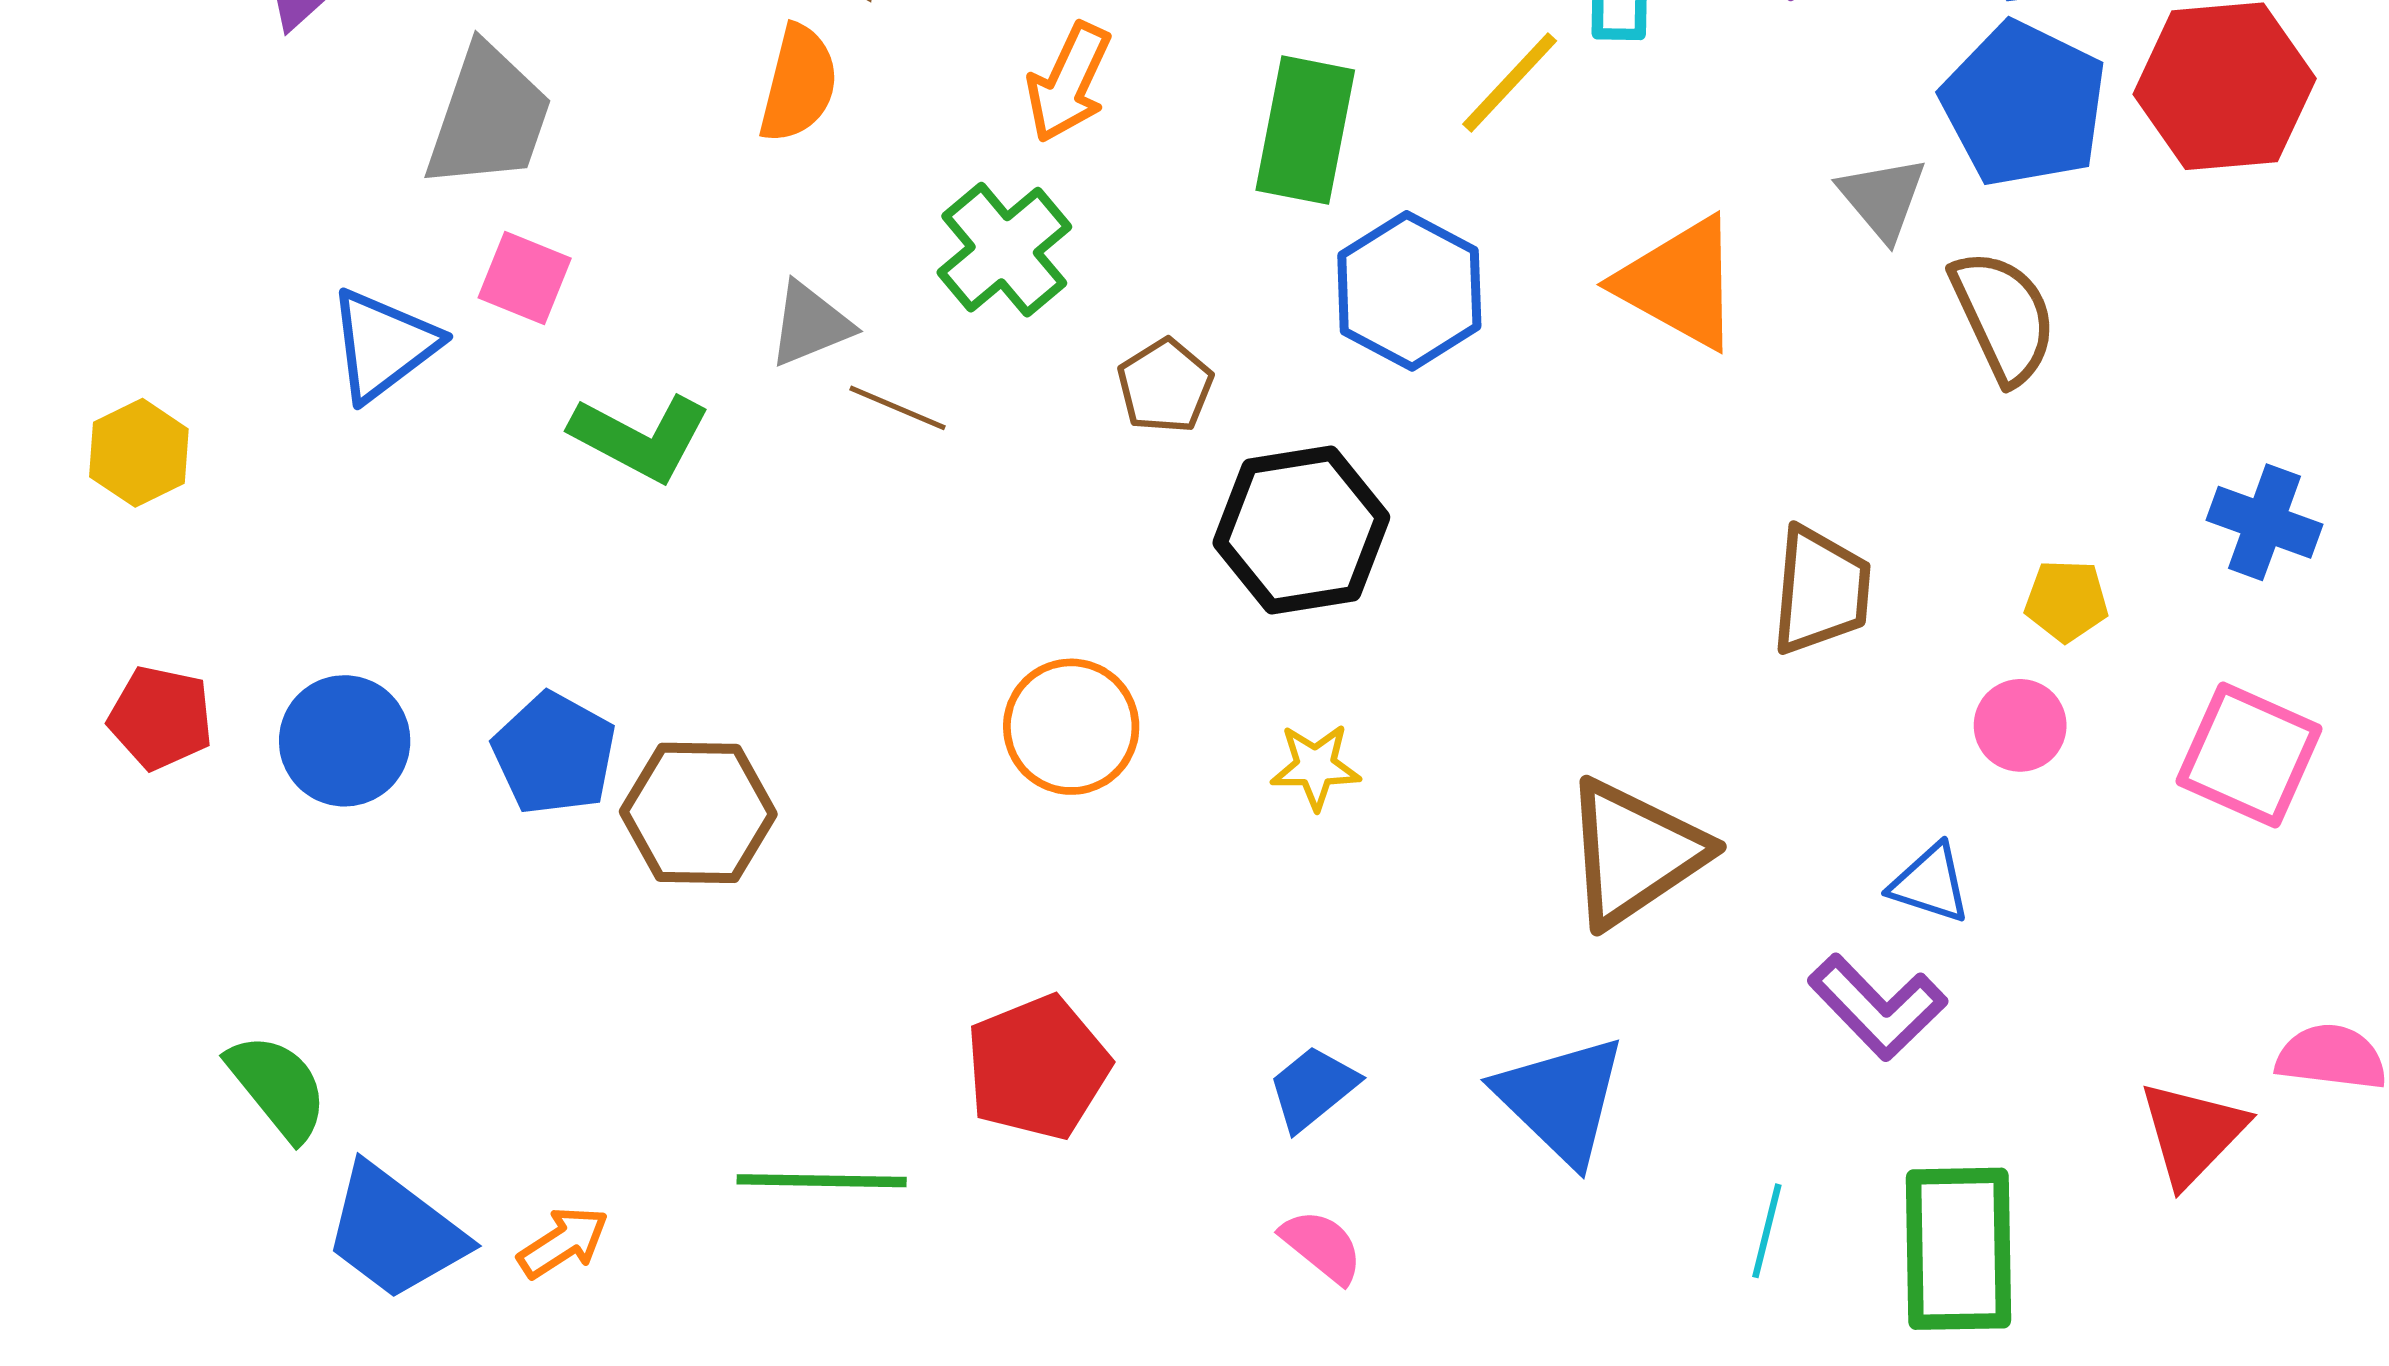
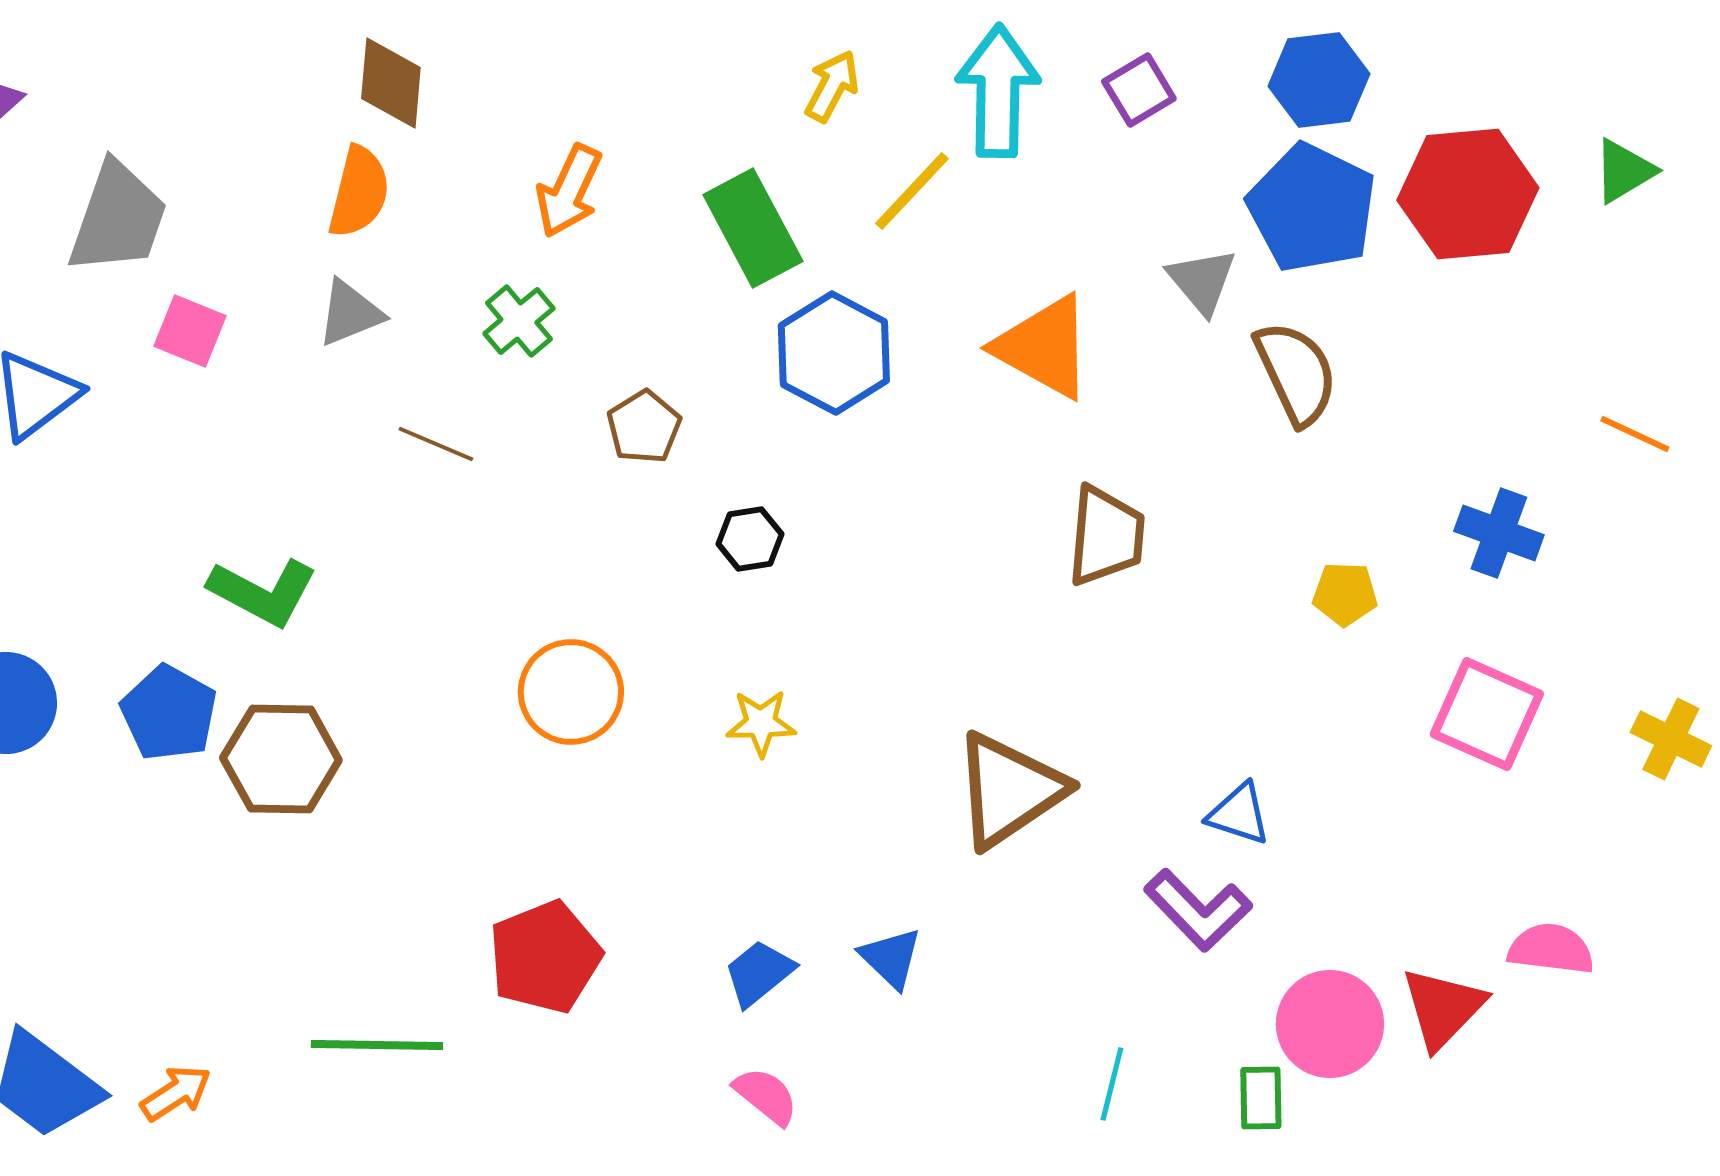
green rectangle: (1305, 130) -> (753, 228), turned -39
green cross: (1004, 250) -> (519, 321), size x0.7
pink square: (525, 278) -> (190, 331), moved
gray triangle: (810, 324) -> (350, 313), moved
green L-shape: (640, 437) -> (263, 592), moved
black hexagon: (1301, 530) -> (750, 539), size x0.5
brown trapezoid: (1821, 590) -> (1106, 536), moved
pink circle: (2020, 725) -> (1330, 1024), moved, size x1.5
blue triangle: (1561, 1100) -> (891, 958), moved, size x0.6
green rectangle: (1958, 1249) -> (1261, 1098), size x0.5

